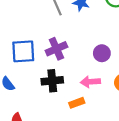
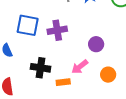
black cross: (52, 81) -> (40, 68), moved
pink arrow: (90, 82) -> (80, 67), turned -48

